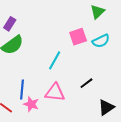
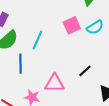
cyan line: (55, 60) -> (37, 40), moved
blue line: (22, 90) -> (21, 64), moved

